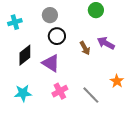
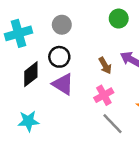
cyan cross: (15, 22) -> (19, 33), size x1.5
black circle: (57, 36) -> (59, 57), moved
pink cross: (60, 91) -> (104, 95), moved

